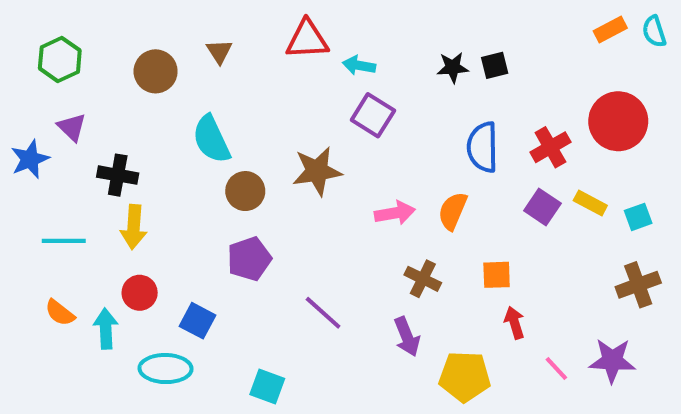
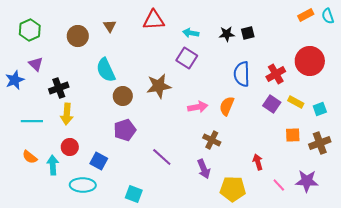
cyan arrow: (359, 65) -> (191, 33), moved
black cross: (118, 175) -> (59, 88), turned -30
orange square: (497, 275) -> (293, 135), moved

